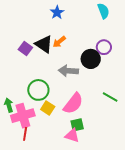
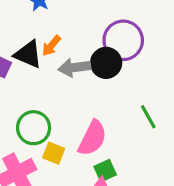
purple circle: (104, 47) -> (123, 40), size x1.6
gray arrow: (68, 71) -> (74, 68), moved
green line: (110, 97) -> (148, 117), turned 42

